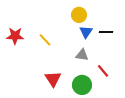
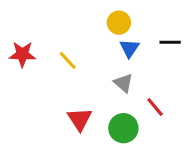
black line: (106, 32) -> (170, 42), moved
gray triangle: (82, 55) -> (123, 83), turned 32

